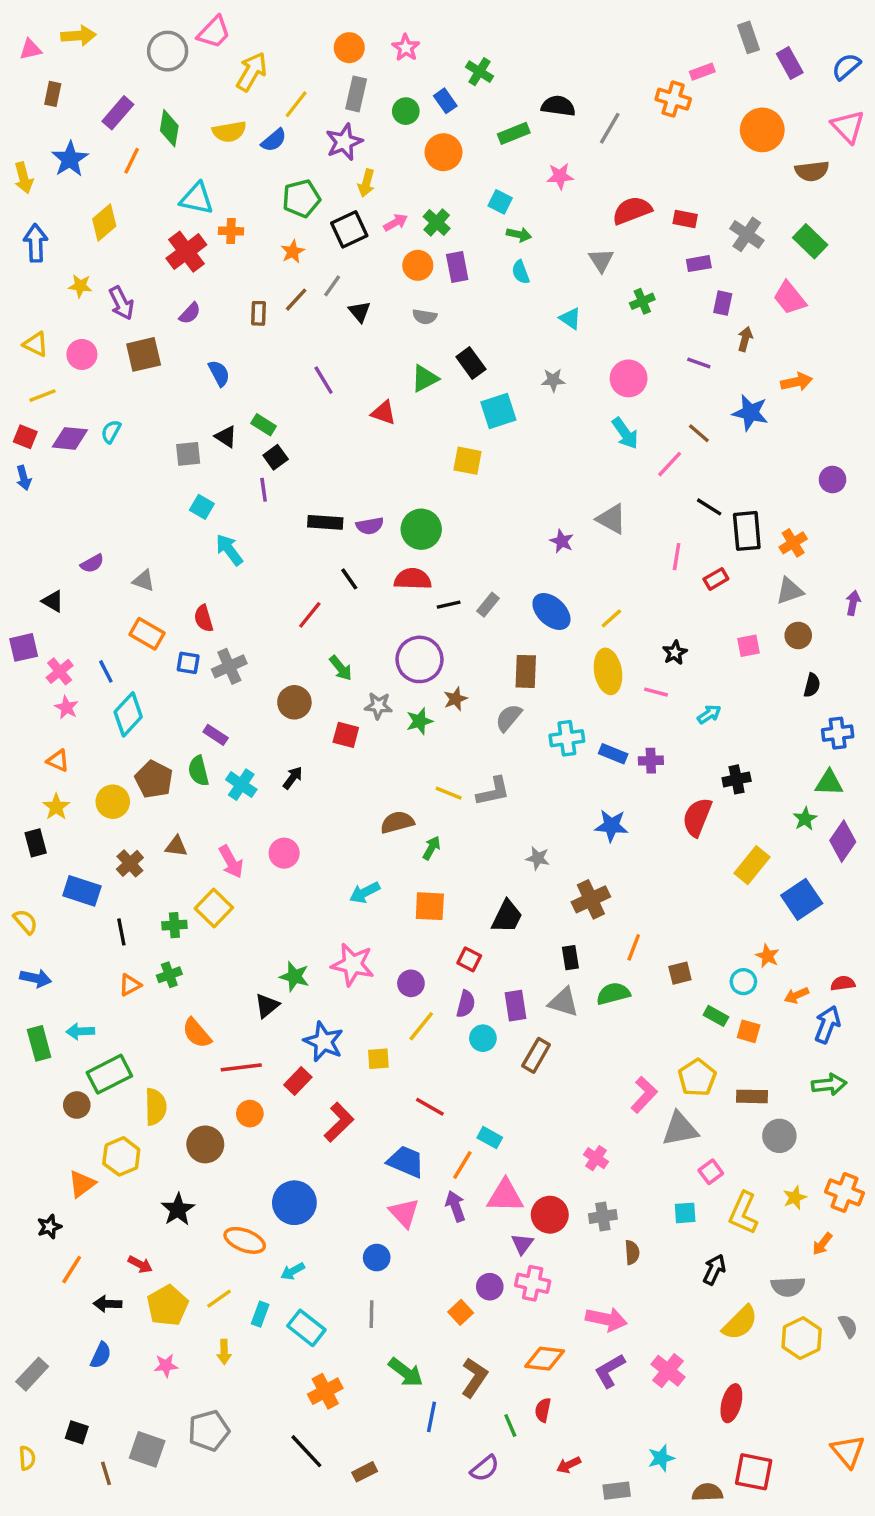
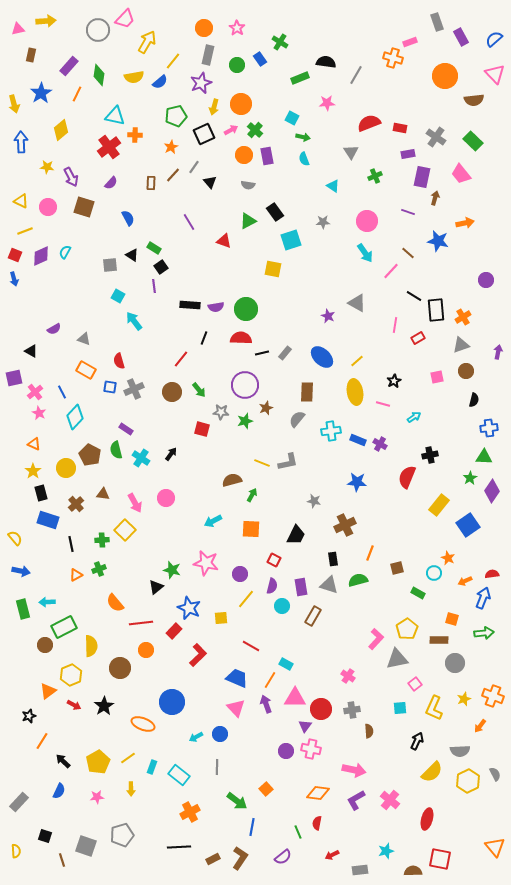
orange circle: (443, 152) -> (241, 104), moved
purple rectangle: (723, 303) -> (422, 177), size x1.5
brown square: (144, 354) -> (84, 207), turned 30
purple diamond: (70, 438) -> (41, 256), turned -30
black line: (349, 579) -> (204, 338), turned 56
brown circle: (294, 702) -> (172, 392), moved
purple cross: (651, 761) -> (380, 444), turned 32
black rectangle: (36, 843) -> (41, 493), moved
orange square: (749, 1031) -> (452, 619), moved
red arrow: (140, 1264) -> (74, 705), moved
cyan arrow: (293, 1271) -> (196, 737), moved
black arrow: (108, 1304) -> (63, 761), turned 42
orange square: (461, 1312) -> (266, 789), moved
brown L-shape: (474, 1378) -> (240, 858), moved
black line: (306, 1451) -> (179, 847), turned -50

